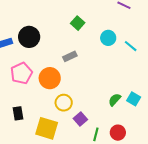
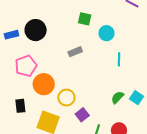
green square: (78, 23) -> (85, 19), turned -32
cyan circle: (108, 38) -> (106, 33), moved
cyan line: (131, 46) -> (119, 59), moved, turned 48
orange circle: (50, 78) -> (44, 84), moved

